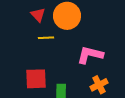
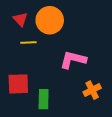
orange cross: (99, 85) -> (92, 90), moved

